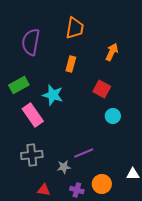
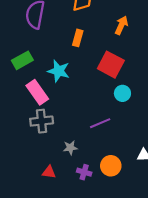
red square: (102, 89) -> (111, 65), size x1.4
purple line: (84, 153) -> (100, 123), moved
gray cross: (32, 155) -> (42, 121), moved

